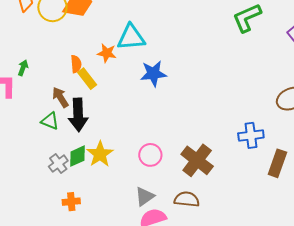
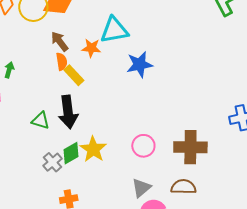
brown arrow: (60, 97) -> (60, 41), moved
brown cross: (197, 160) -> (190, 147), turned -32

